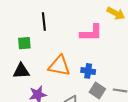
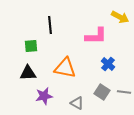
blue cross: (88, 71) -> (108, 64), moved, turned 32

